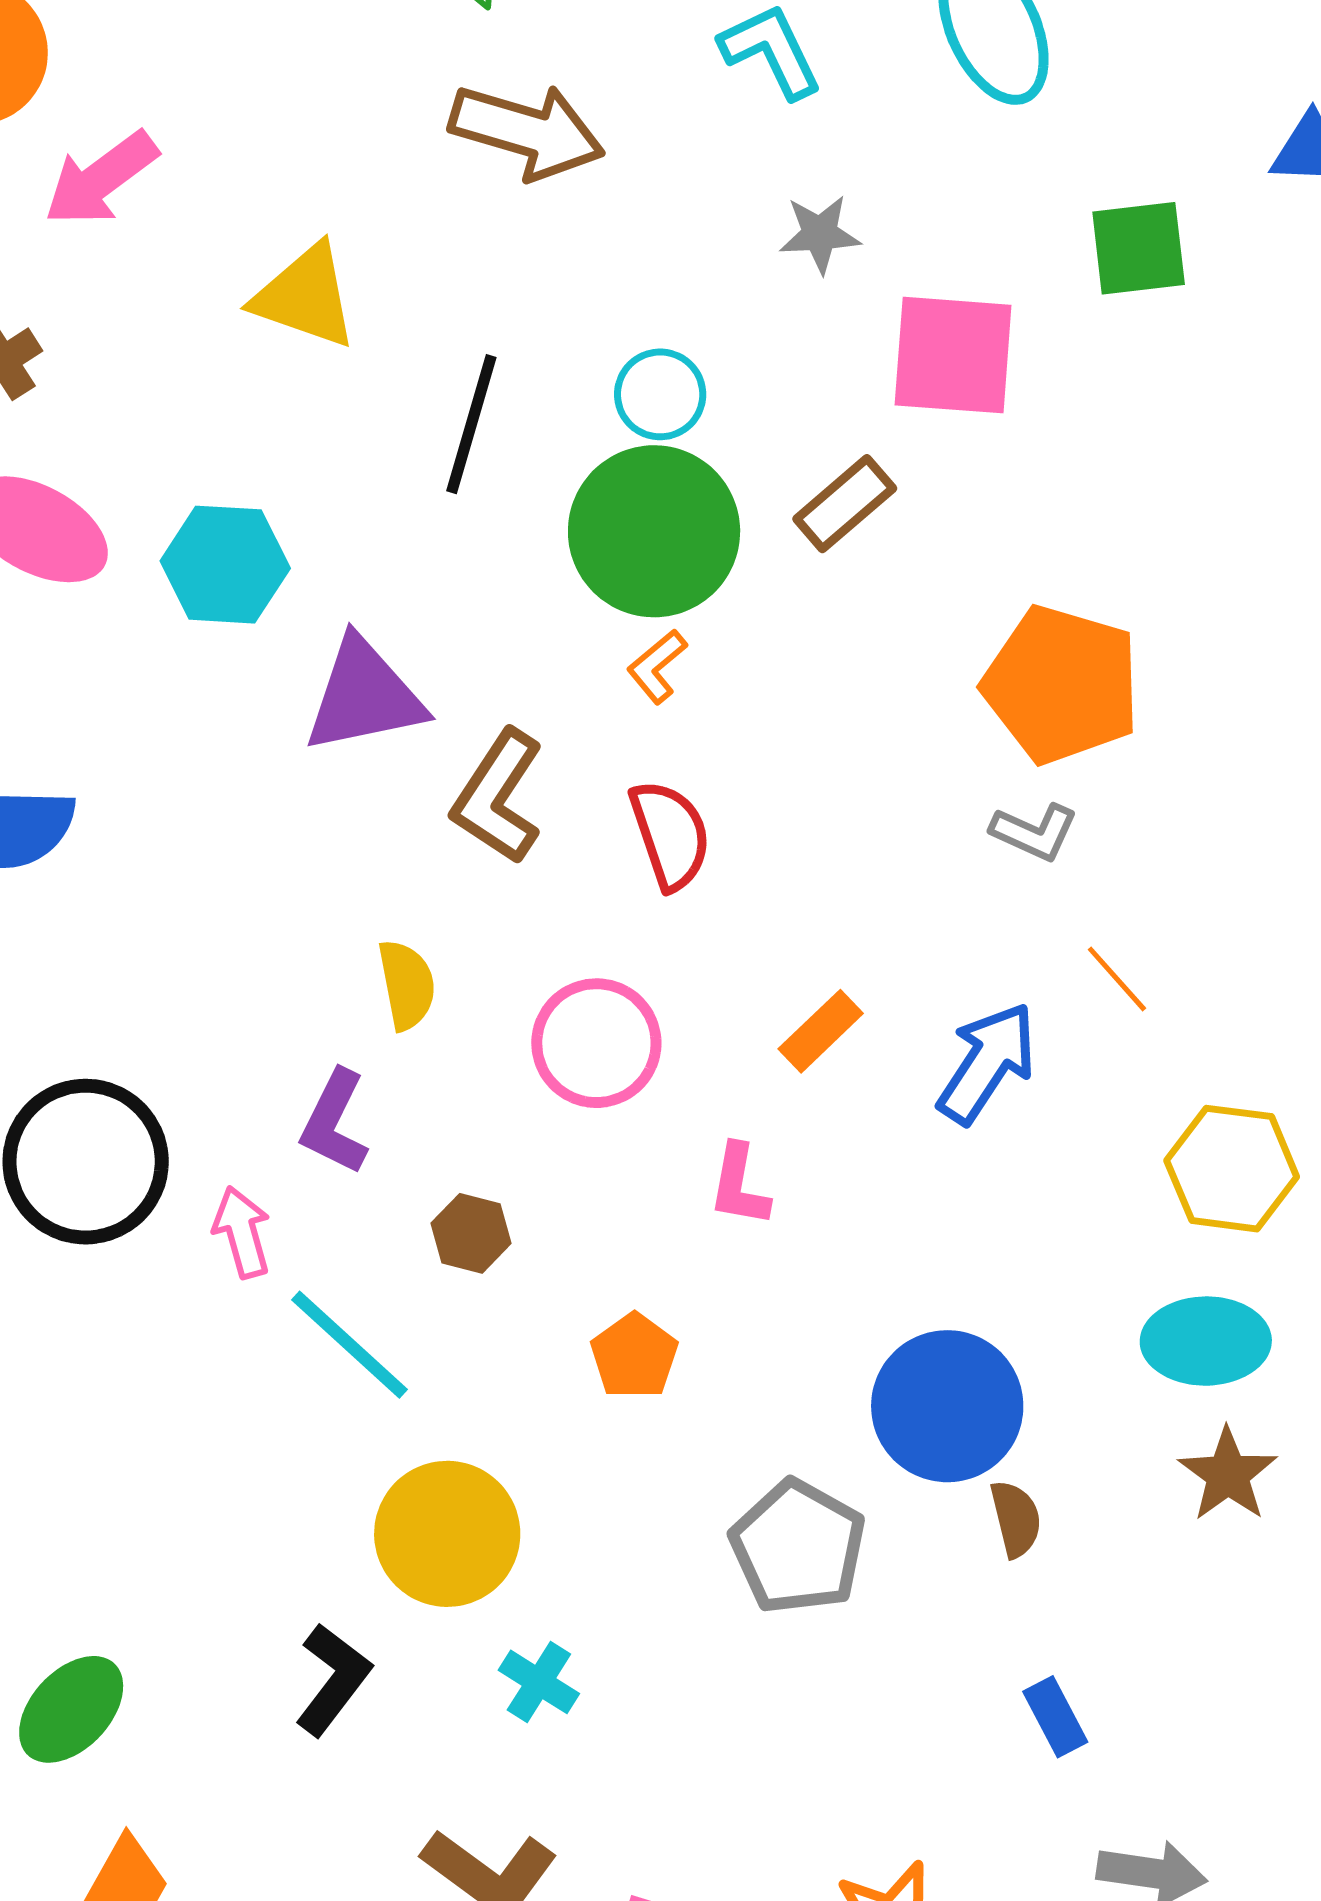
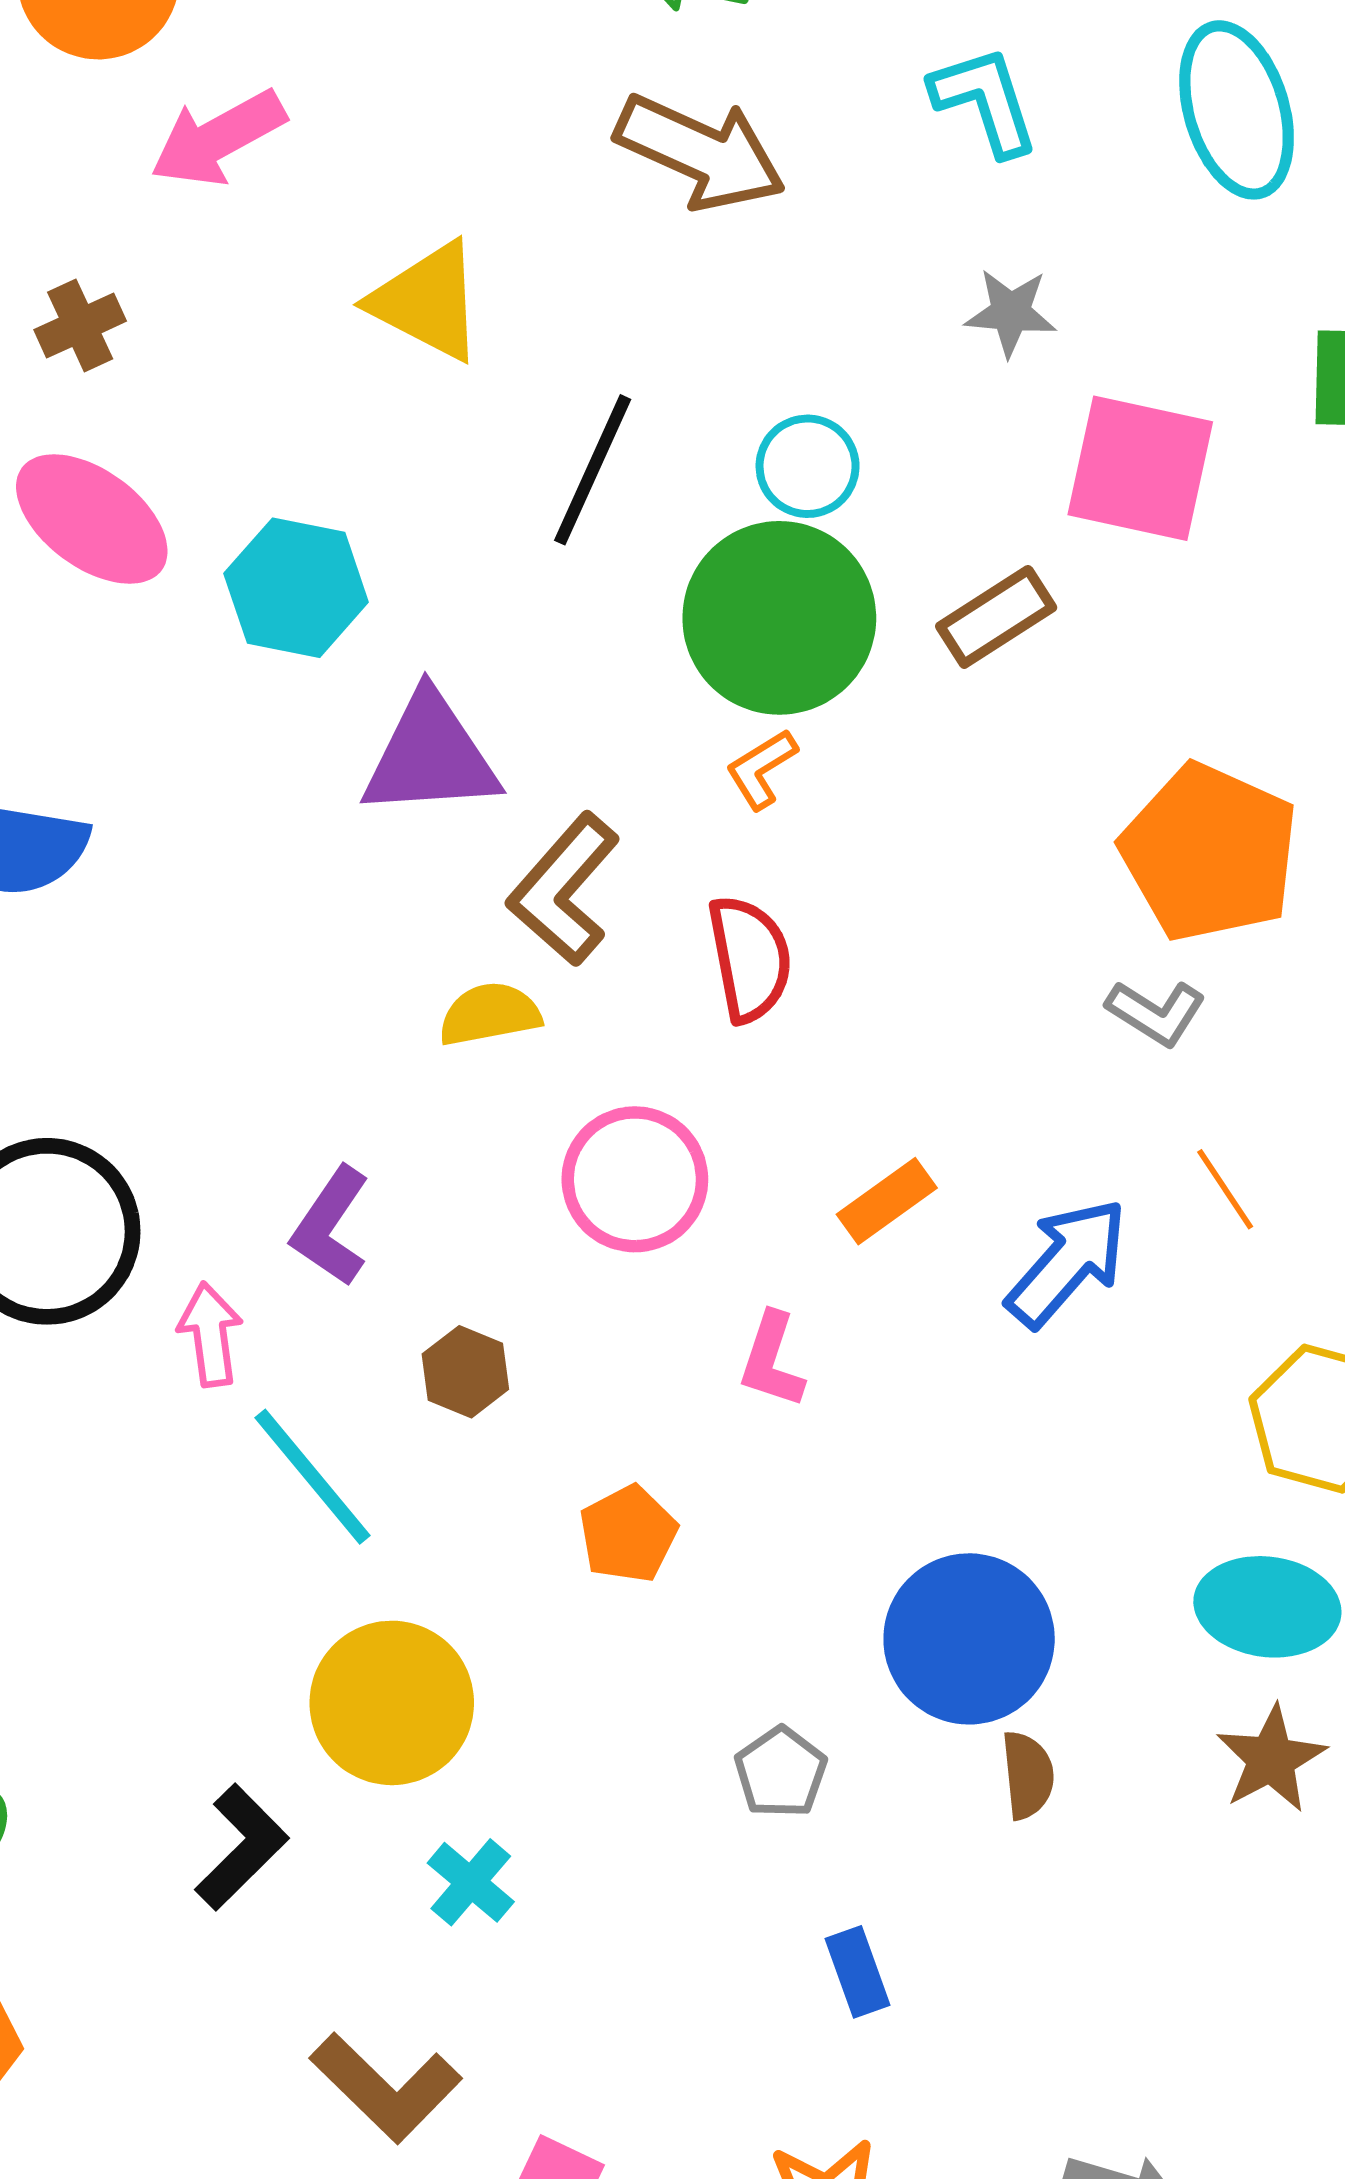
yellow semicircle: (407, 985) -> (490, 1014), moved, turned -98
gray pentagon: (798, 1547) -> (781, 1772), size x0.6
blue rectangle: (1055, 1717) -> (857, 1972), moved

